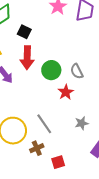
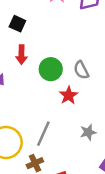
red arrow: (27, 58) -> (21, 55), size x0.7
gray line: (44, 124) -> (43, 134), turned 60

